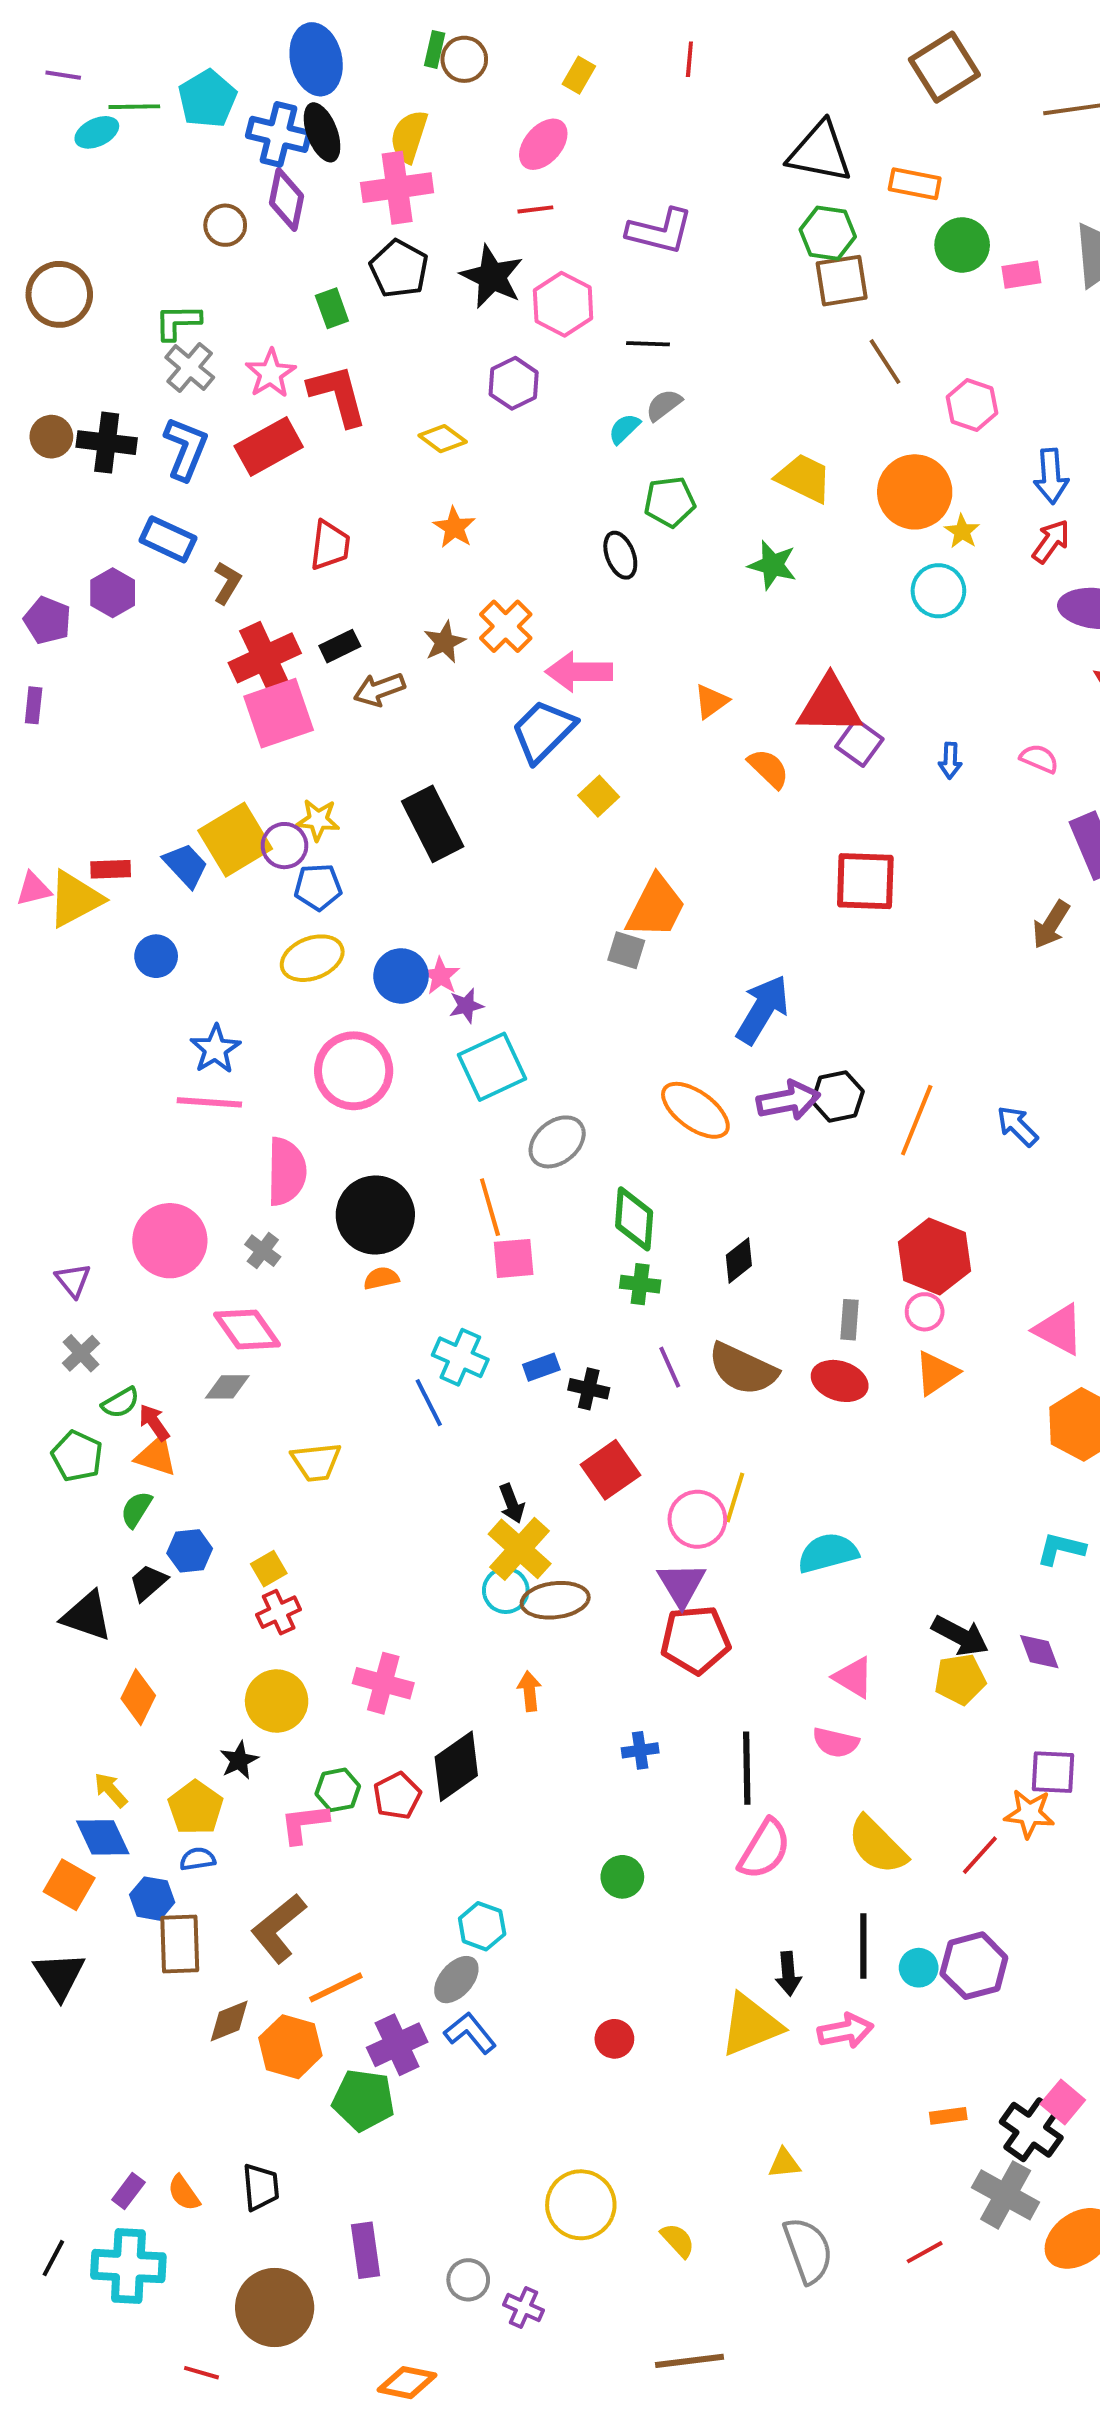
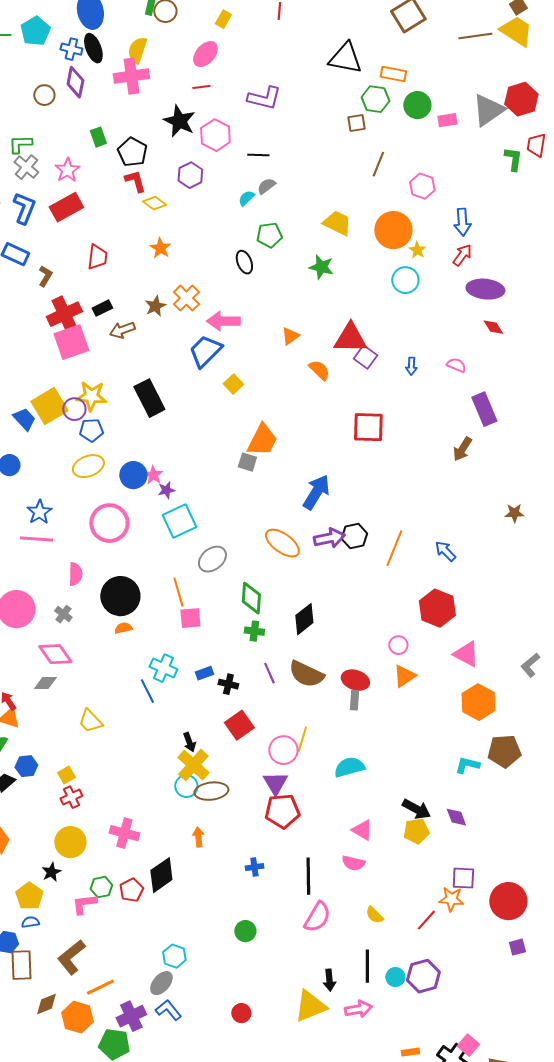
blue cross: (279, 134) -> (71, 49), size x0.7
green hexagon: (828, 233) -> (375, 99), moved
black pentagon: (399, 269) -> (132, 152), moved
brown square: (842, 281) -> (356, 123), size x0.7
brown line: (885, 362) -> (378, 164), turned 55
red L-shape: (338, 395) -> (135, 181), moved, size x0.7
yellow star: (318, 820) -> (91, 396), size x1.4
pink semicircle: (286, 1172) -> (75, 574), size x0.7
red hexagon: (934, 1256) -> (437, 608), moved
black diamond: (739, 1260) -> (304, 619), size x1.4
gray rectangle: (850, 1320) -> (354, 700), moved
yellow trapezoid: (316, 1462) -> (90, 721), turned 52
yellow semicircle: (877, 1845) -> (374, 915), size x0.6

